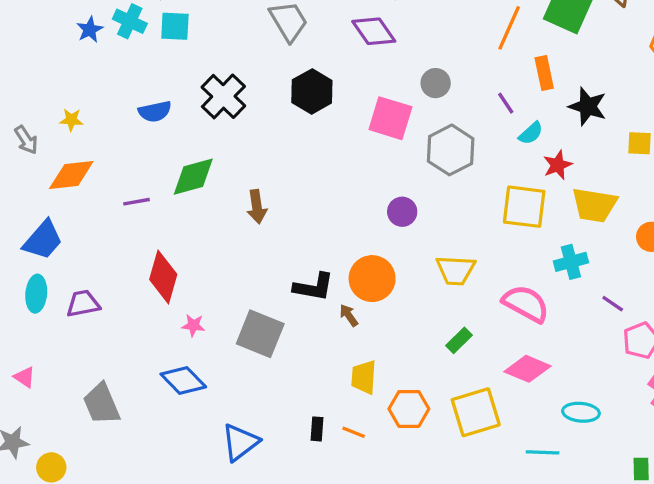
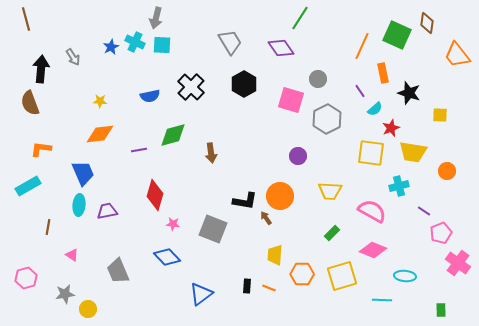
gray arrow: (26, 140) -> (73, 57), moved
blue trapezoid: (43, 240) -> (83, 173), turned -64

